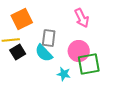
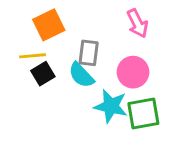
green square: (89, 64) -> (143, 113), moved
cyan star: (64, 74) -> (111, 106), size x1.6

